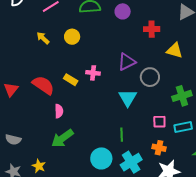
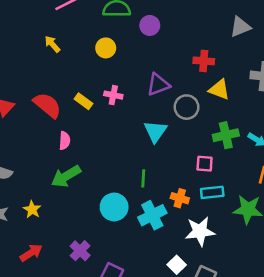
purple circle: (123, 11) -> (150, 25), moved
red cross: (152, 29) -> (204, 61), moved
yellow circle: (72, 37) -> (106, 48), moved
yellow triangle: (174, 50) -> (219, 90), moved
pink square: (159, 122) -> (205, 164), moved
cyan rectangle: (183, 127) -> (212, 192), moved
orange cross: (159, 148) -> (180, 198), moved

